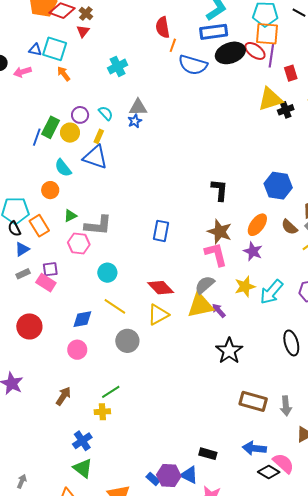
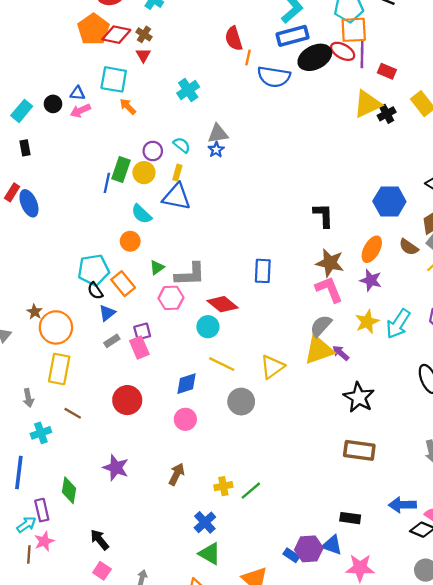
blue triangle: (35, 50) -> (78, 93), moved
red rectangle: (291, 73) -> (387, 71), turned -42
pink rectangle: (46, 283) -> (139, 347), turned 42
red diamond: (161, 288) -> (223, 304), moved
green line: (111, 392) -> (251, 491), moved
brown rectangle: (253, 401) -> (359, 450), moved

